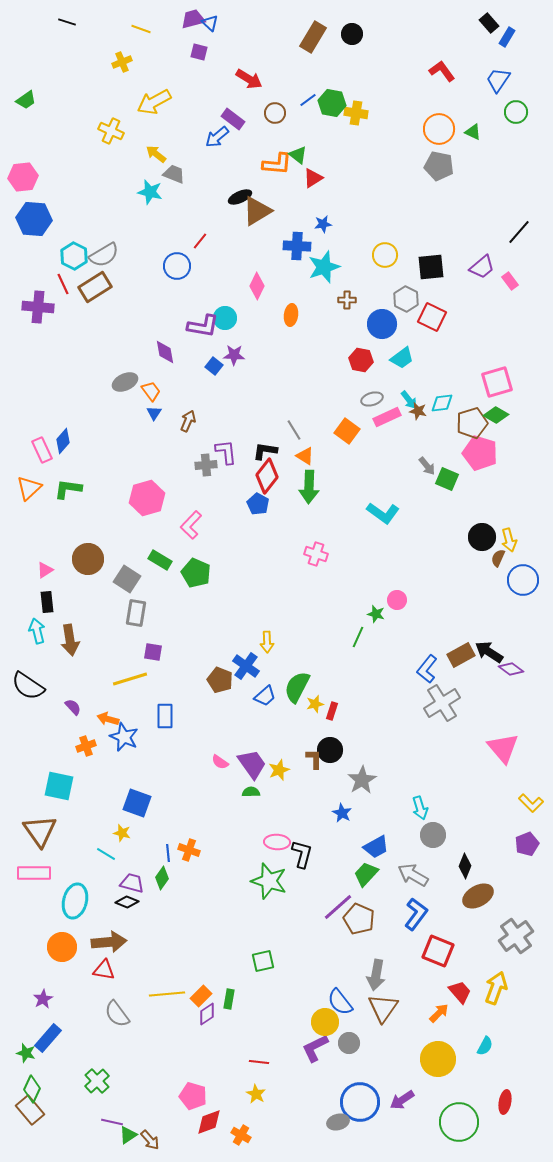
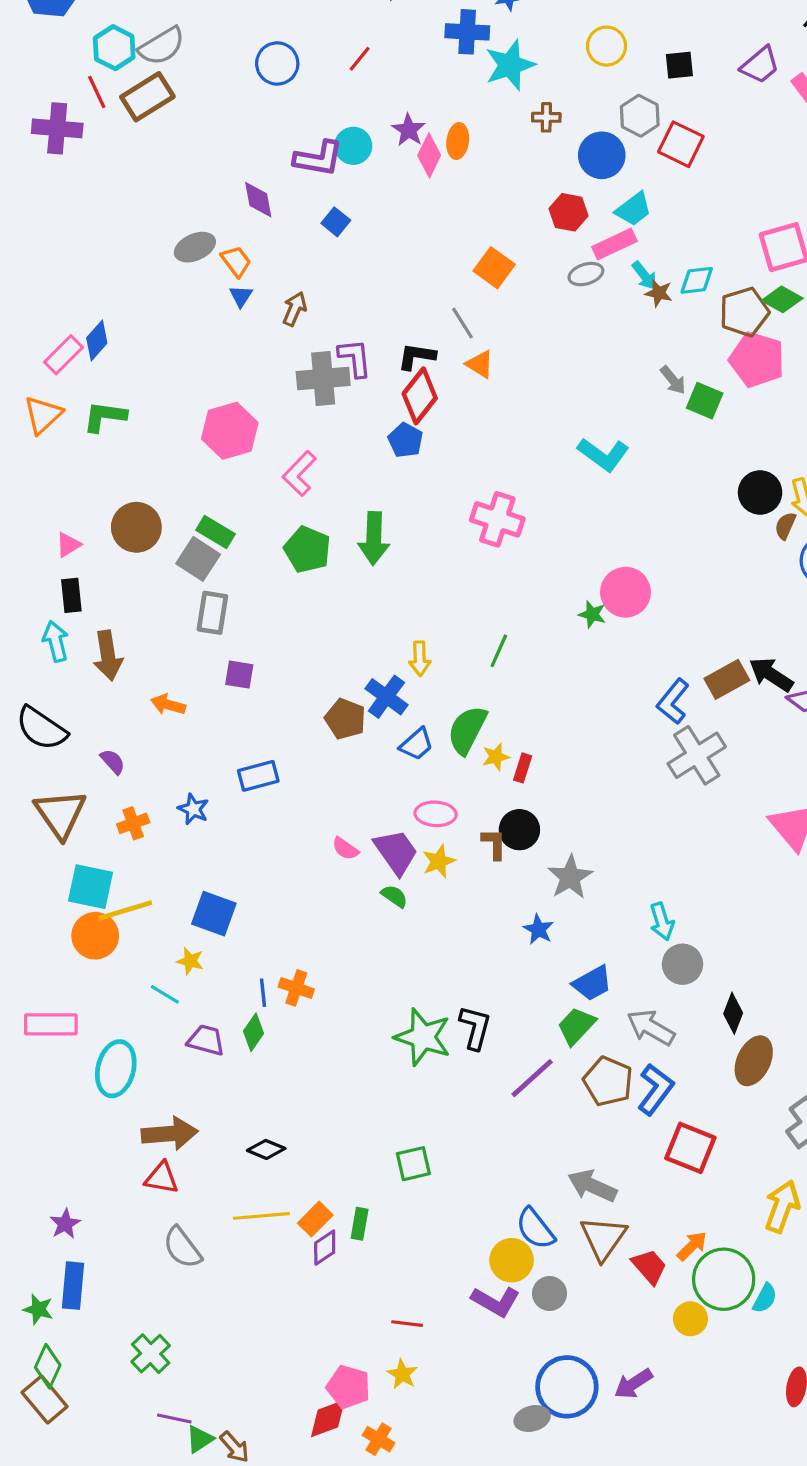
red line: (200, 241) -> (360, 59), moved
black square: (431, 267) -> (679, 65), size x0.7
pink diamond: (257, 286) -> (429, 155), moved
purple star: (234, 355) -> (409, 130), moved, turned 30
pink rectangle: (387, 417) -> (614, 244), moved
orange square: (347, 431) -> (494, 268), moved
pink rectangle: (42, 450) -> (64, 355), turned 70
gray cross: (206, 465) -> (323, 379), size x1.5
green arrow: (309, 487) -> (374, 538), moved
pink cross: (316, 554) -> (497, 519), size x1.4
green rectangle: (160, 560) -> (216, 532), moved
pink circle: (397, 600) -> (625, 592), size x1.6
green line: (358, 637) -> (499, 651), moved
yellow line: (130, 679) -> (125, 910), moved
blue rectangle: (165, 716) -> (258, 776), turned 75
orange arrow: (108, 719) -> (168, 705), moved
blue star: (124, 737) -> (193, 809), size x0.7
green semicircle: (251, 792) -> (394, 896), turned 36
brown triangle: (40, 831) -> (60, 814), moved
pink ellipse: (277, 842) -> (436, 814), moved
black L-shape: (302, 854) -> (475, 1028), moved
brown ellipse: (478, 896) -> (754, 1061), turned -36
black diamond: (127, 902) -> (266, 1149), moved
brown pentagon: (359, 919) -> (608, 1081), moved
orange circle: (62, 947) -> (95, 936), moved
gray arrow: (376, 975) -> (592, 1186), turned 104
red trapezoid: (460, 992) -> (649, 1267), moved
blue rectangle: (48, 1038) -> (73, 1286), turned -36
purple L-shape: (315, 1048) -> (496, 1301), turned -124
yellow circle: (438, 1059) -> (690, 1319), size x0.6
pink pentagon: (193, 1096) -> (348, 1387), moved
green circle: (459, 1122) -> (724, 1279), moved

